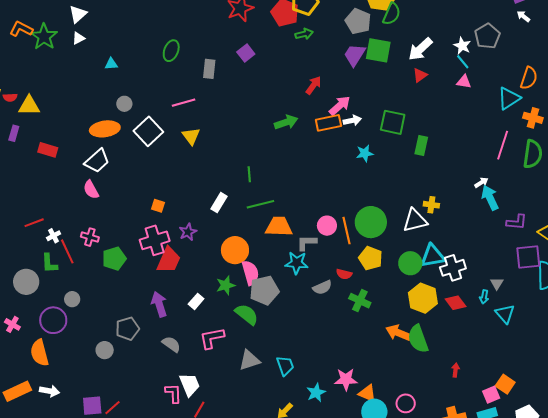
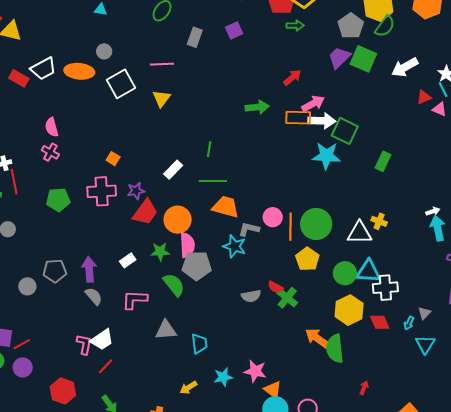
red triangle: (420, 75) -> (424, 97), moved
white arrow: (352, 120) -> (322, 121), size x1.5
green square: (393, 122) -> (345, 131), moved
cyan star: (365, 153) -> (326, 156), size x1.6
white trapezoid: (97, 161) -> (43, 69), moved
pink cross: (90, 237) -> (50, 152), moved
red trapezoid: (169, 260) -> (145, 212), moved
red semicircle: (344, 274) -> (275, 287), moved
gray semicircle: (322, 287) -> (251, 296), moved
purple arrow: (159, 304) -> (89, 269), moved
white trapezoid: (190, 385) -> (102, 340), turned 65

